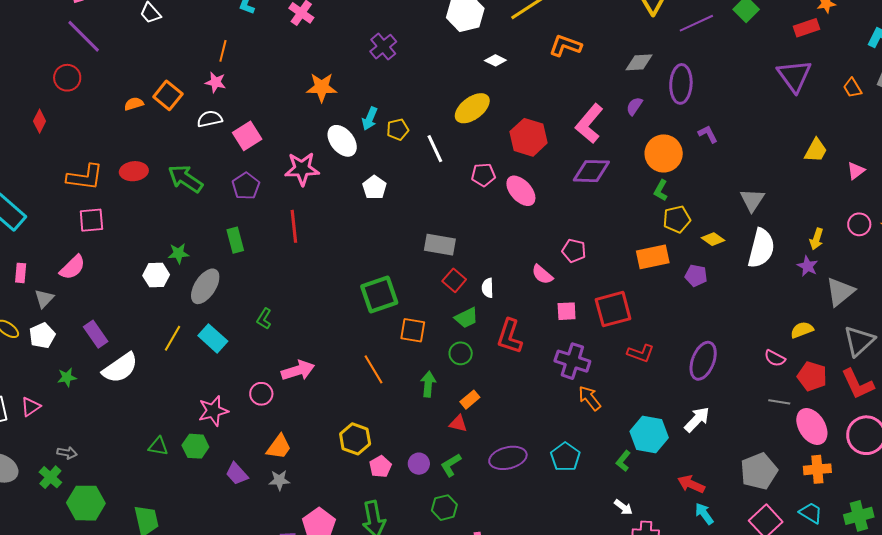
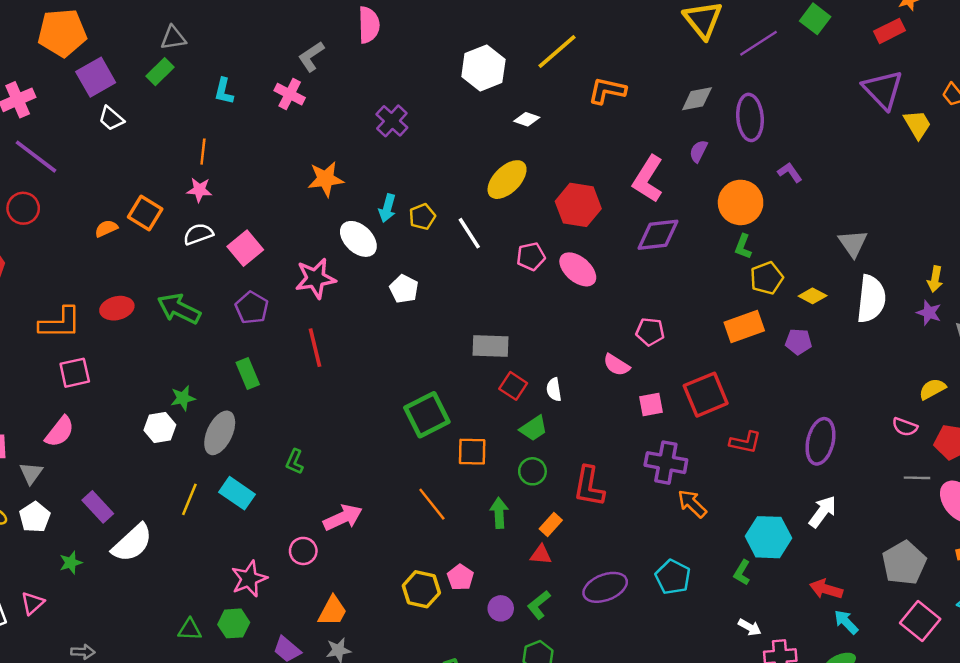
yellow trapezoid: (816, 150) -> (917, 124), moved, turned -52
red L-shape: (510, 336) -> (589, 486), moved
pink pentagon: (380, 467) -> (460, 577), moved

